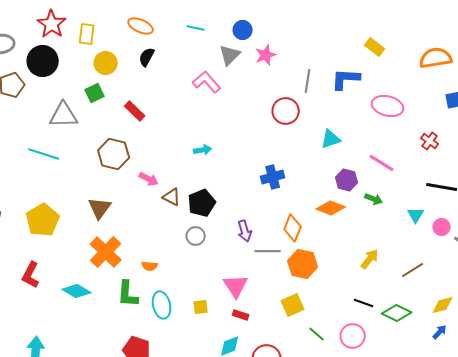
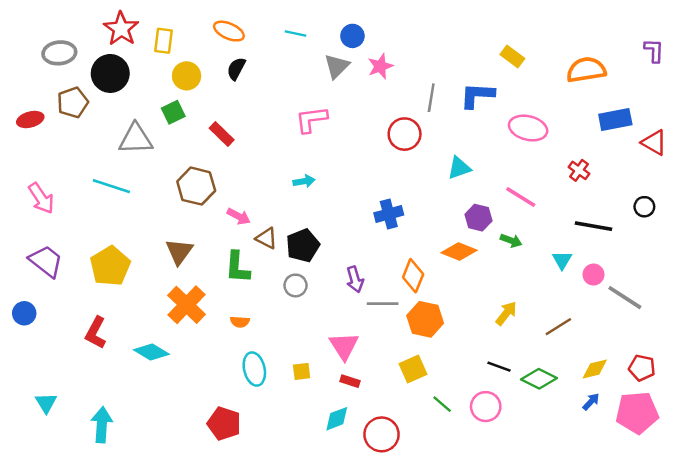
pink L-shape: (207, 82) -> (311, 119), moved, turned -56
green L-shape: (128, 294) -> (237, 267), moved

